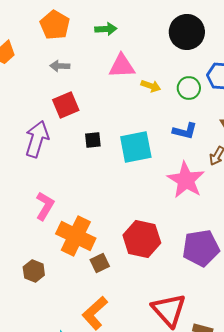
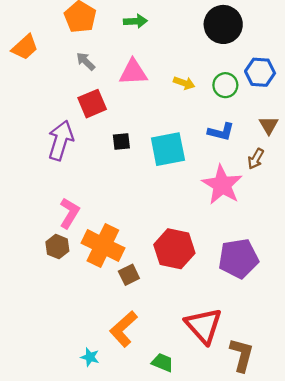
gray arrow: (60, 66) -> (86, 61), turned 42
pink triangle: (122, 66) -> (133, 72), moved
brown hexagon: (34, 271) -> (57, 247), moved

